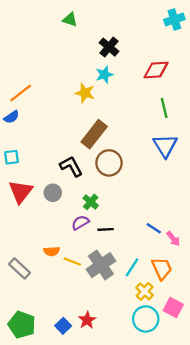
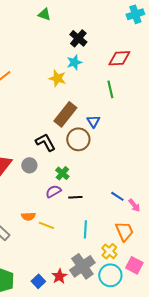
green line: (164, 108) -> (110, 89), moved
blue triangle: (165, 146) -> (93, 121), moved, size x0.6
gray cross: (101, 265) -> (82, 266), moved
cyan line: (132, 267) -> (85, 229), moved, turned -30

